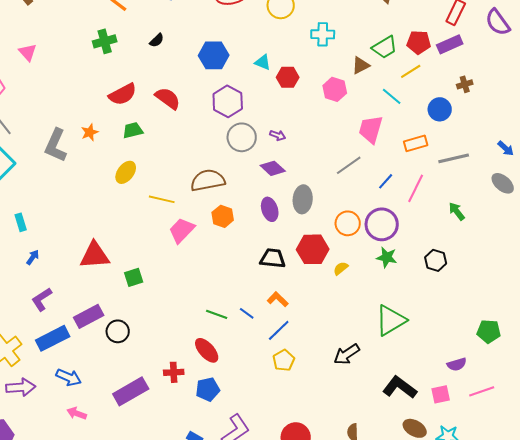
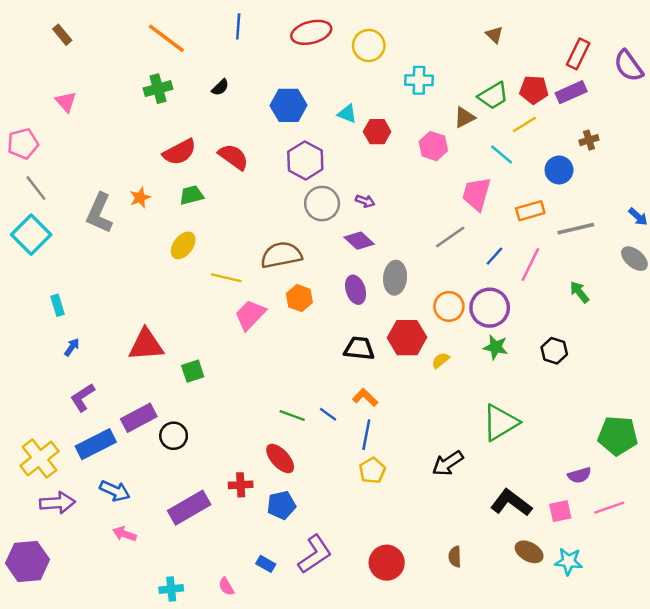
blue line: (279, 330) -> (366, 435), turned -35
green pentagon: (489, 331) -> (618, 436), size x1.4

